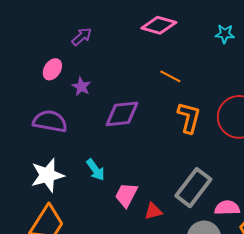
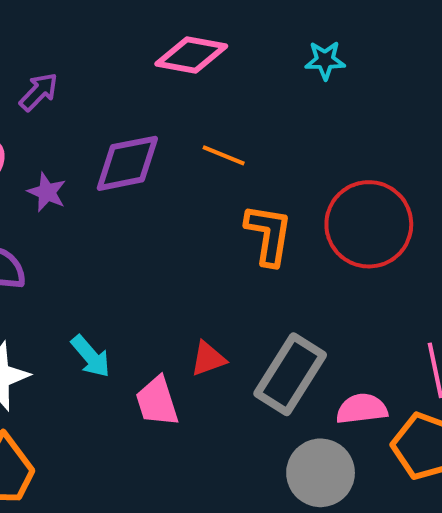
purple diamond: (122, 114) -> (127, 163), moved
pink trapezoid: (126, 195) -> (157, 401), turned -40
red triangle: (153, 211) -> (208, 359), moved

